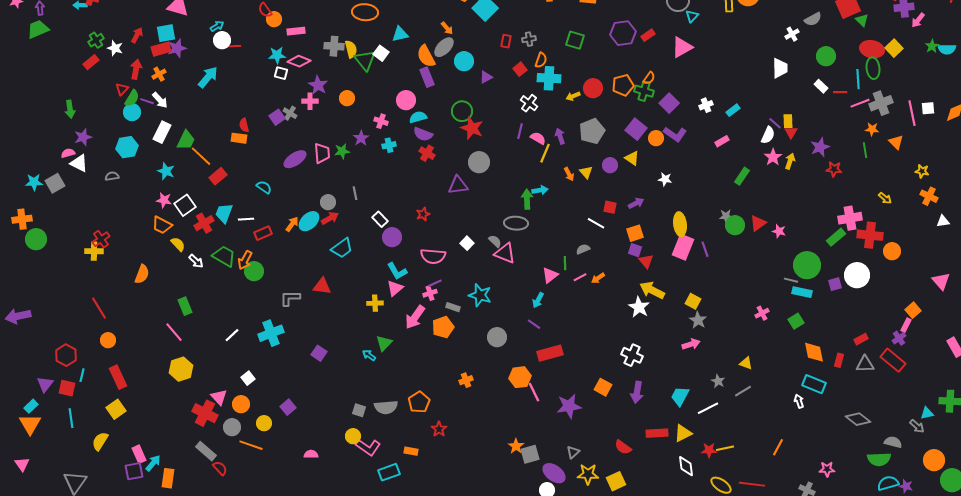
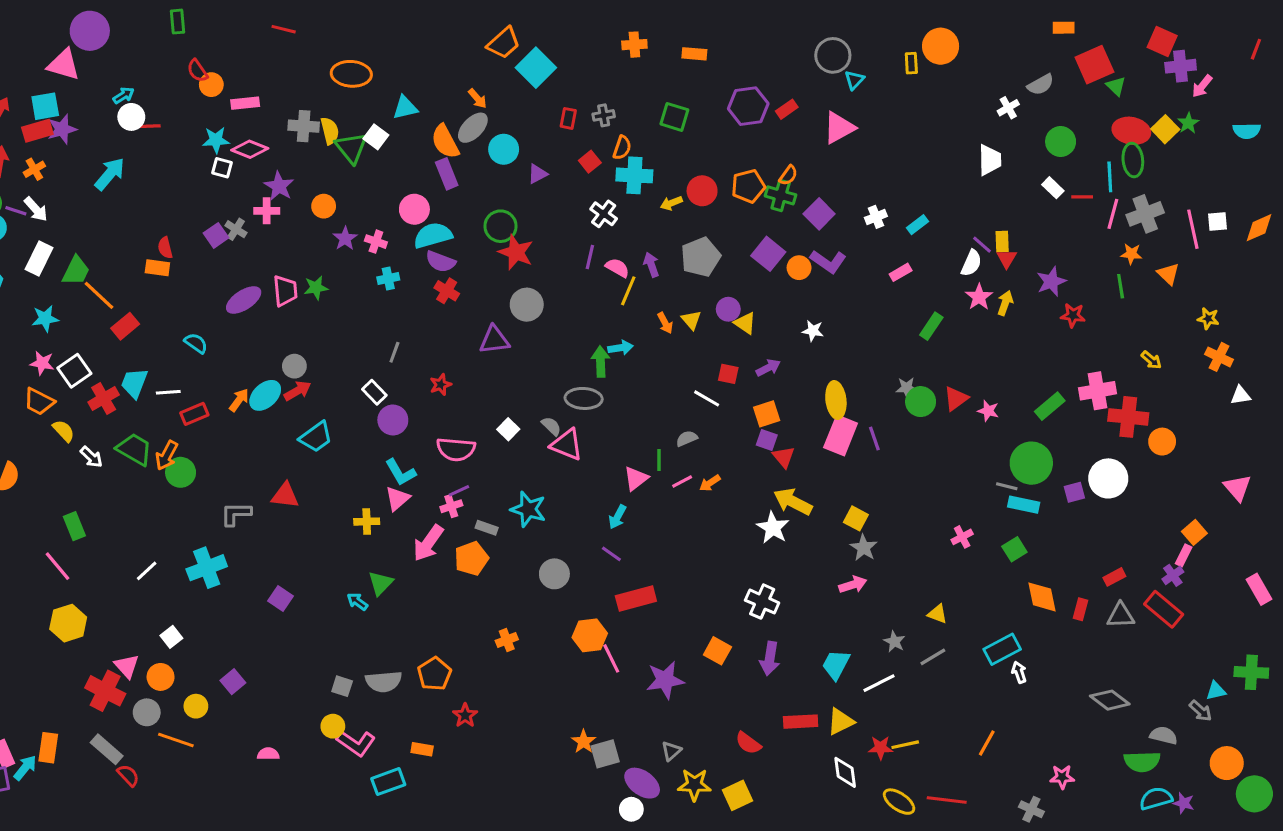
green star: (932, 46) -> (1188, 123), moved
pink line: (860, 103) -> (1113, 214), turned -54
cyan semicircle: (418, 117) -> (433, 235), size x1.4
purple star: (361, 138) -> (345, 238), moved
yellow triangle: (632, 158) -> (745, 323), moved
cyan star: (166, 171) -> (45, 318), turned -30
gray line: (355, 193) -> (394, 352), moved, turned 32
green rectangle: (836, 237) -> (1050, 406), moved
cyan rectangle: (814, 384) -> (1002, 649), moved, turned -50
orange rectangle: (168, 478) -> (48, 748), moved

